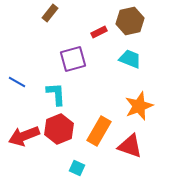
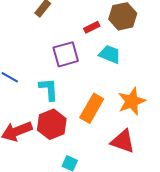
cyan trapezoid: (130, 59) -> (110, 54), moved
orange rectangle: (99, 131) -> (92, 108), moved

